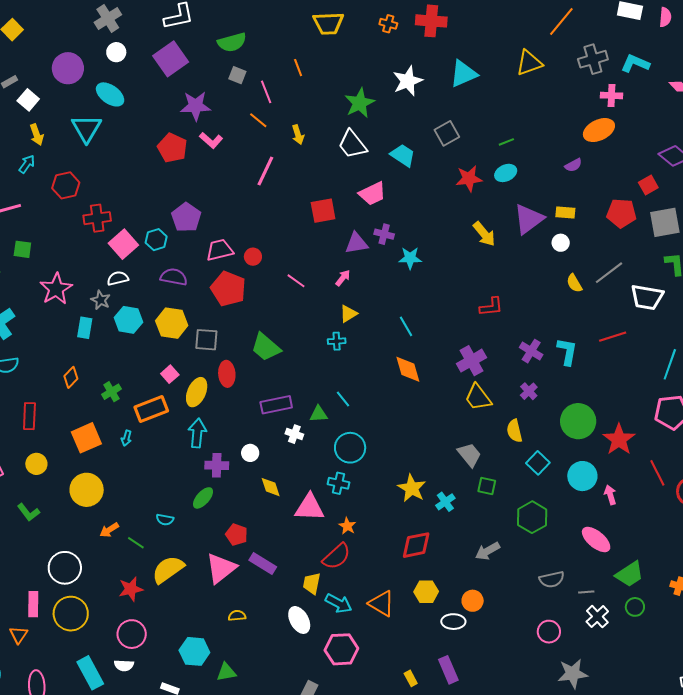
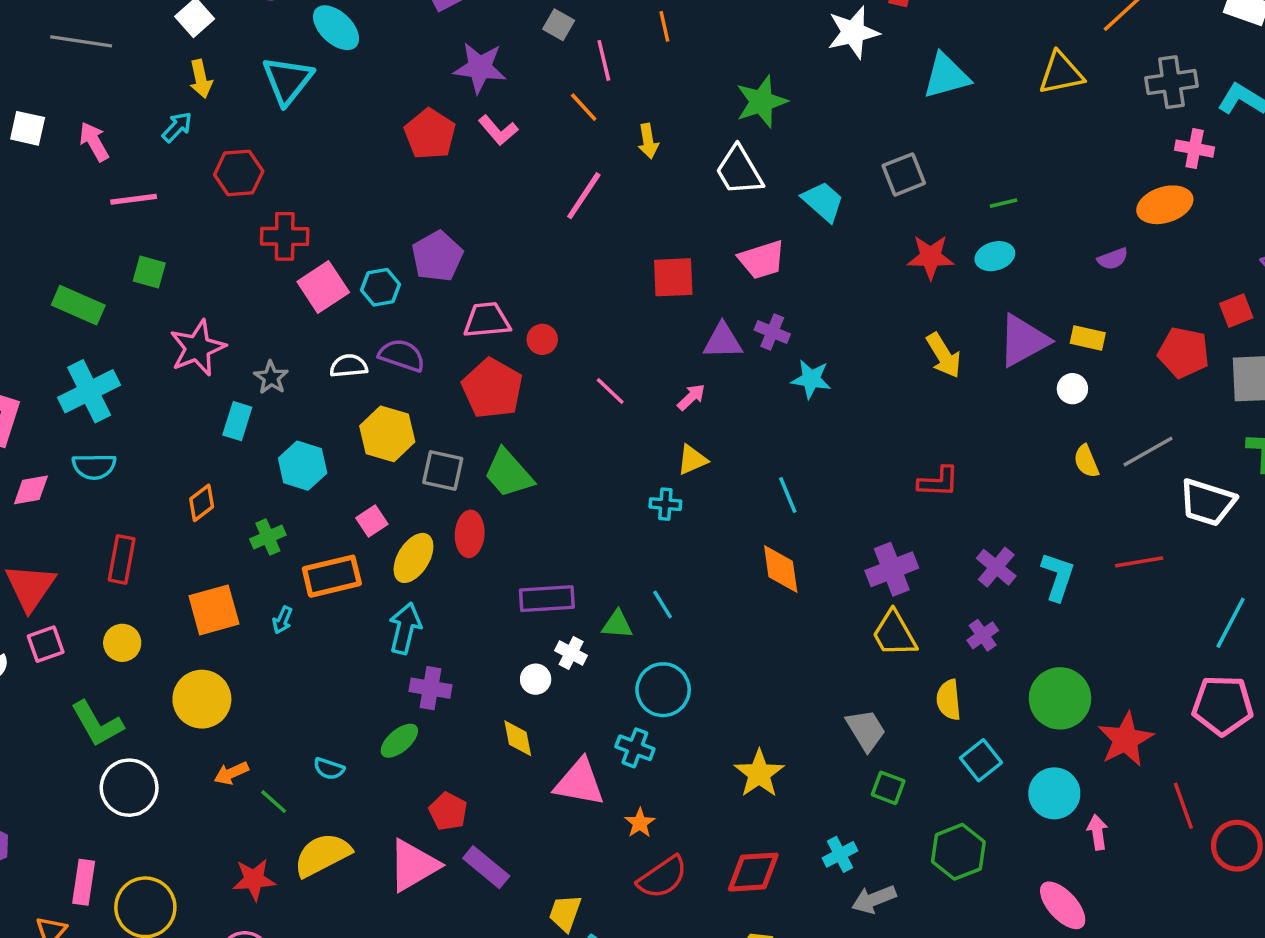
white star: (408, 81) -> (853, 32), moved
white semicircle: (118, 278) -> (349, 366), moved
cyan hexagon: (128, 320) -> (303, 466), moved
green trapezoid: (266, 347) -> (508, 473), moved
white circle: (250, 453) -> (536, 679), moved
cyan cross: (445, 502) -> (840, 854), moved
green L-shape: (28, 512) -> (97, 724), size x1.4
red semicircle: (337, 556) -> (662, 877), moved
white circle: (65, 568) -> (129, 788), moved

